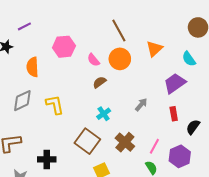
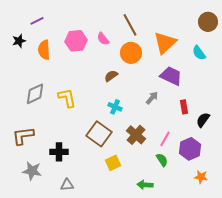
orange triangle: (154, 49) -> (165, 43), size x1.4
pink semicircle: (93, 60) -> (103, 39), moved
orange semicircle: (33, 67) -> (44, 50), moved
purple trapezoid: (175, 83) -> (171, 76), moved, turned 60
cyan cross: (104, 114) -> (115, 107), turned -32

